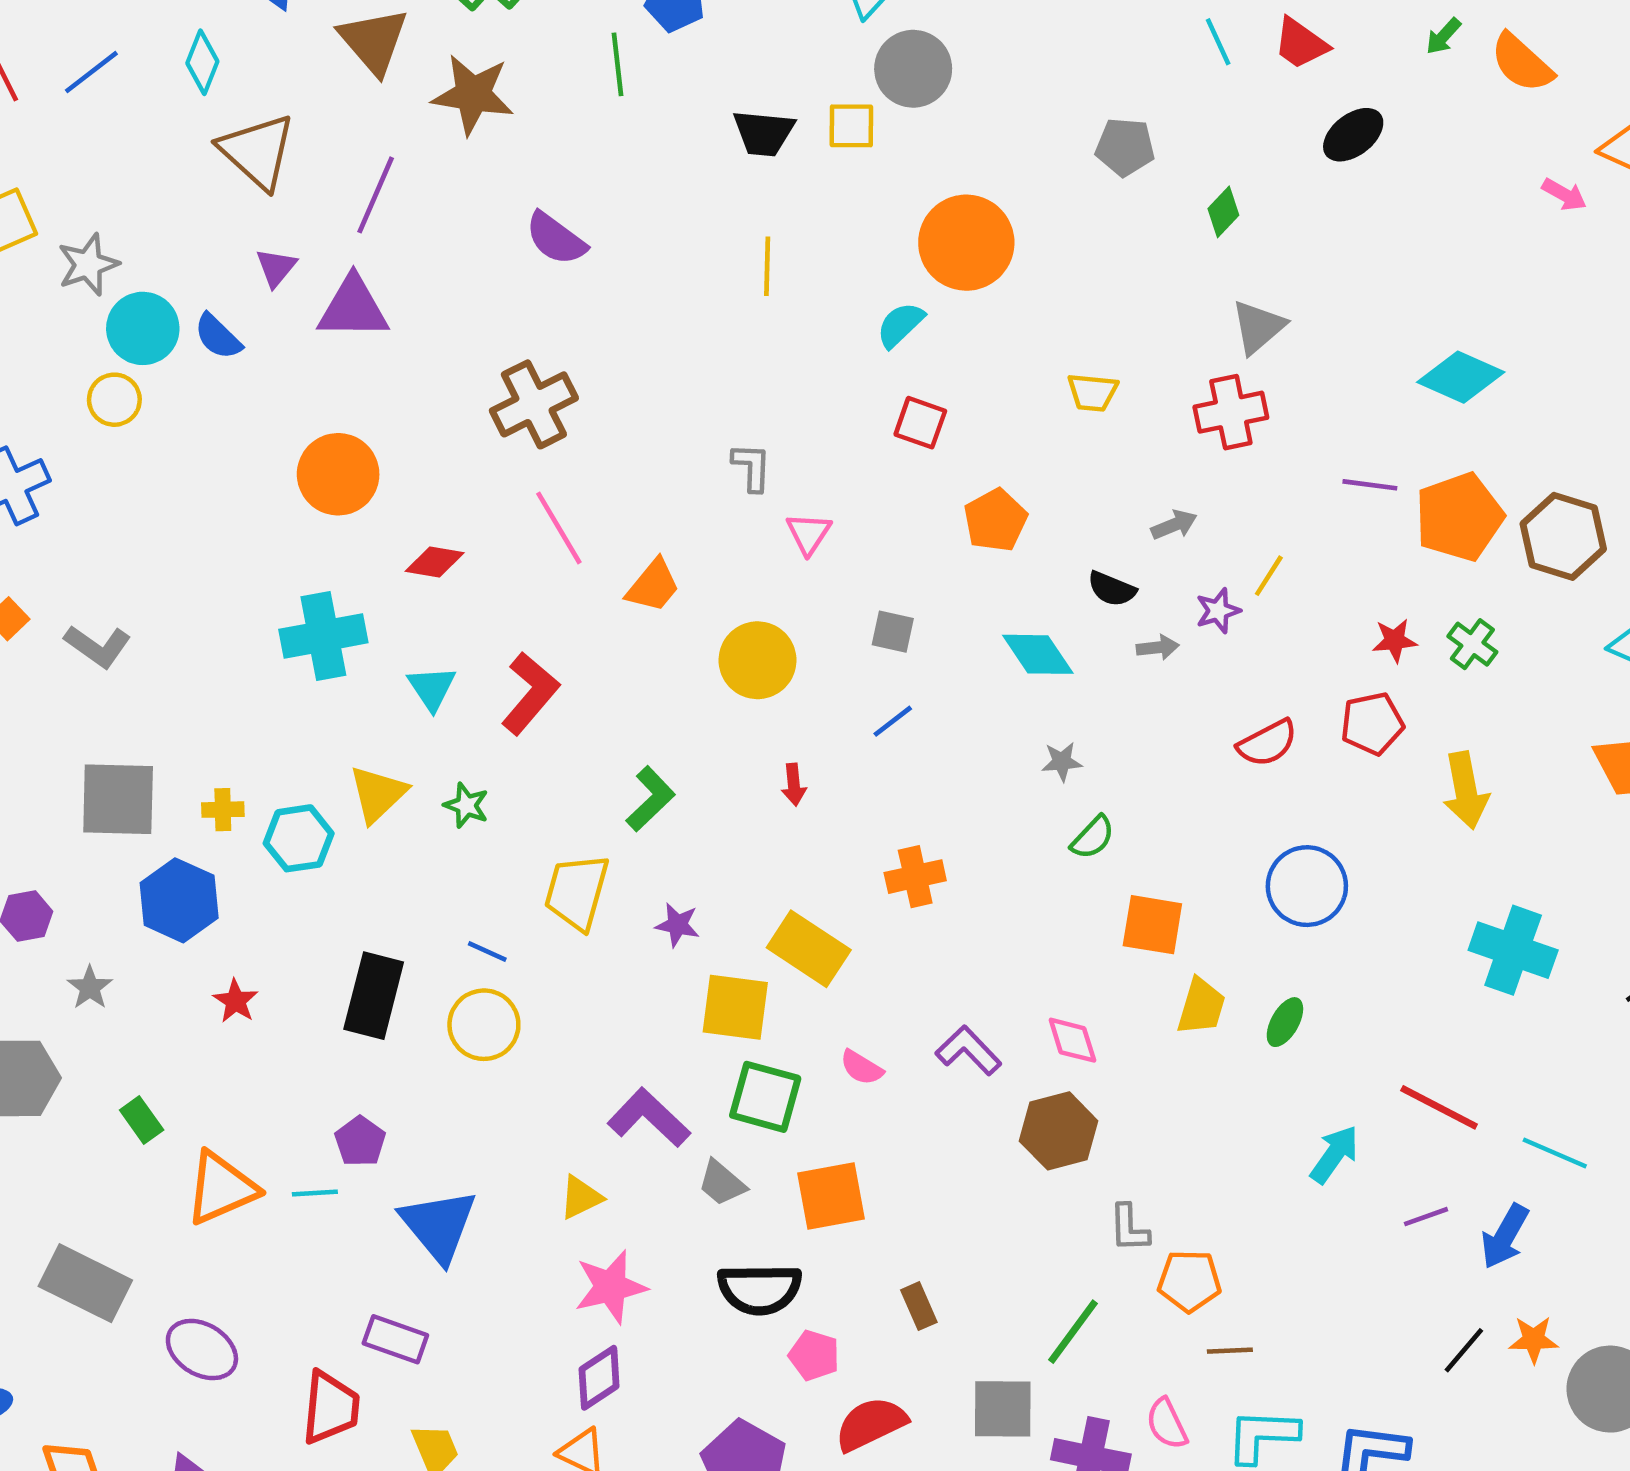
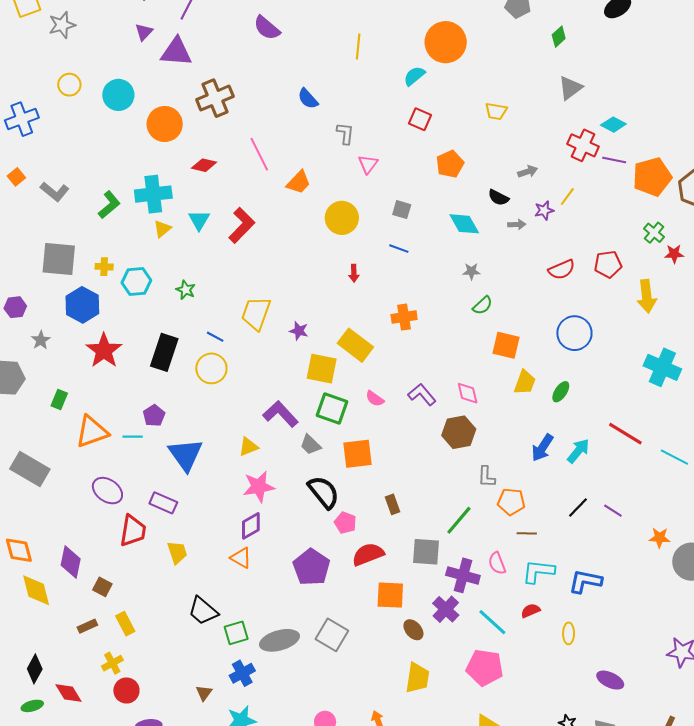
cyan circle: (143, 328) -> (118, 95), moved
blue semicircle: (218, 336) -> (308, 99), moved
cyan diamond: (1461, 377) -> (613, 125), moved, size x0.7
brown cross: (534, 404) -> (215, 98), moved
red cross: (1231, 412) -> (583, 145), moved, turned 32
red star: (1395, 640) -> (674, 254), moved
blue line: (893, 721) -> (399, 249), turned 54
yellow triangle: (378, 794) -> (162, 229), moved, size x0.7
green L-shape: (650, 799) -> (109, 205), moved
green star: (466, 805) -> (186, 290), moved
red star: (236, 1001) -> (104, 351), size x1.8
green rectangle: (142, 1120) -> (59, 400), turned 54
purple line: (1426, 1217) -> (613, 511), moved, turned 48
blue arrow: (1505, 1236) -> (542, 448), moved
black semicircle: (760, 1289) -> (324, 492), turned -132
purple ellipse: (202, 1350) -> (107, 491), moved
black line: (1464, 1350) -> (578, 508), moved

